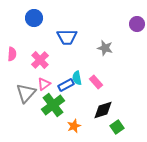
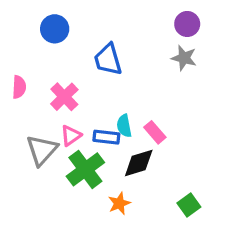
purple circle: (137, 24) -> (187, 24), moved
blue trapezoid: (67, 37) -> (108, 60), turned 75
gray star: (105, 48) -> (184, 58), moved
blue rectangle: (66, 85) -> (106, 137), turned 35
black diamond: (103, 110) -> (139, 163), moved

